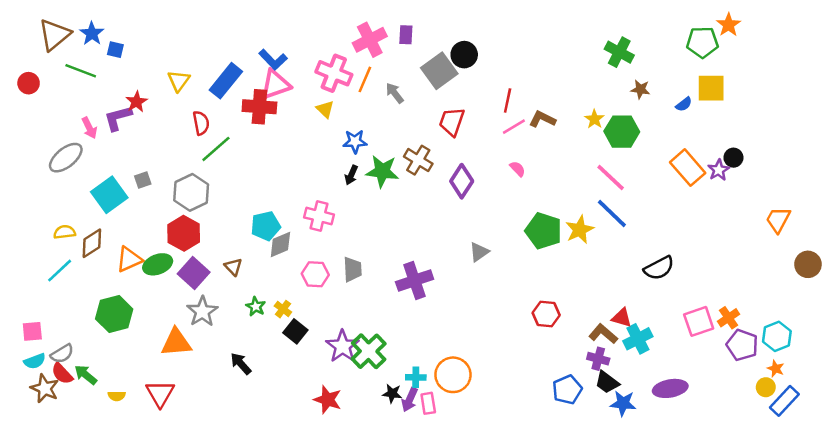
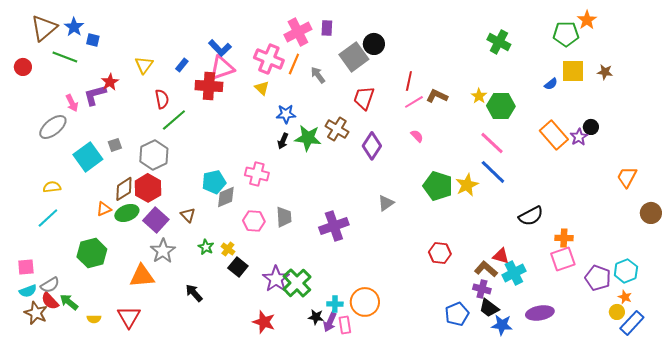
blue rectangle: (226, 81) -> (182, 65), size x0.5
brown star: (640, 89) -> (605, 72), moved
brown diamond: (92, 243) -> (124, 189), moved
orange triangle: (129, 259) -> (104, 209), size x0.7
orange cross: (729, 318) -> (564, 238), moved, turned 36

